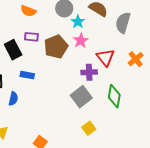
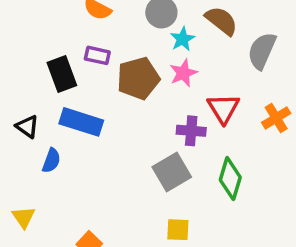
blue rectangle: (27, 75) -> (81, 122), size x1.6
yellow square: (89, 128) -> (178, 230), turned 32

